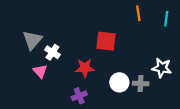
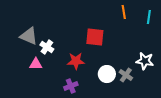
gray triangle: (32, 40) -> (29, 36), turned -48
pink triangle: (40, 71) -> (36, 64), turned -48
gray cross: (141, 84) -> (126, 75), turned 32

